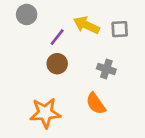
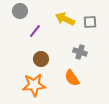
purple line: (57, 37) -> (35, 31), moved
brown circle: (57, 64) -> (41, 59), moved

